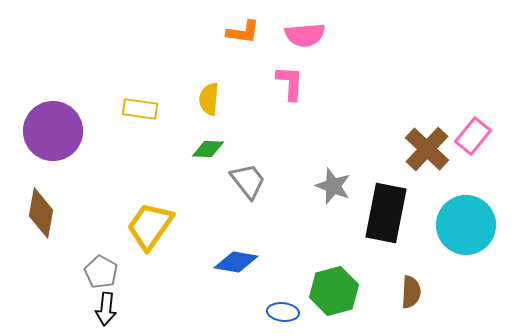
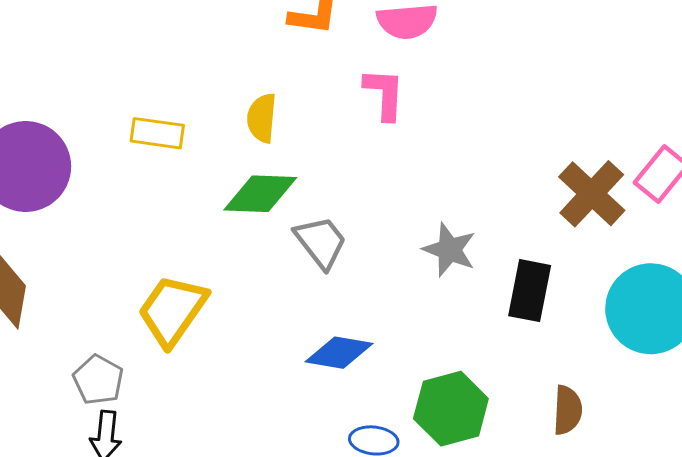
green diamond: (208, 149) -> (260, 194), size x1.5
black rectangle: (386, 213) -> (530, 291), size x0.7
blue diamond: (236, 262) -> (339, 353), moved

